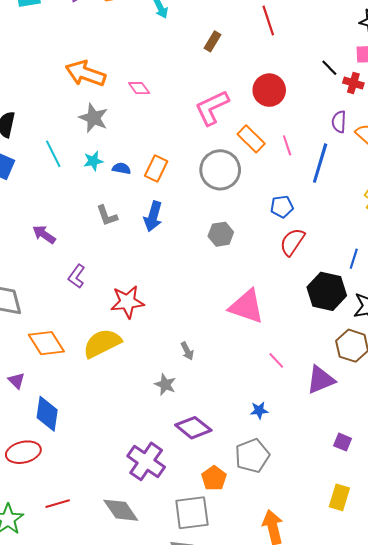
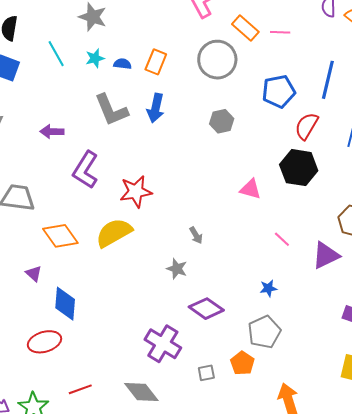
pink line: (287, 145) -> (280, 32), turned -66
blue line: (320, 163) -> (328, 80), moved
blue pentagon: (282, 207) -> (279, 91), size x1.5
gray L-shape: (107, 216) -> (111, 110), size x1.6
purple arrow: (44, 234) -> (52, 132), turned -30
red semicircle: (292, 242) -> (307, 126), moved
purple L-shape: (77, 276) -> (86, 170), size x1.6
black hexagon: (327, 291) -> (299, 168), moved
pink triangle: (247, 306) -> (250, 189), size x0.6
orange pentagon: (214, 478) -> (242, 363), moved
gray square: (192, 513) -> (206, 373), moved, size x0.5

